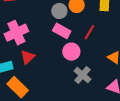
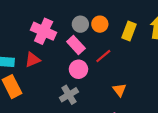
pink cross: (16, 33) -> (44, 31), moved, turned 30
gray cross: (82, 75) -> (69, 95), moved

